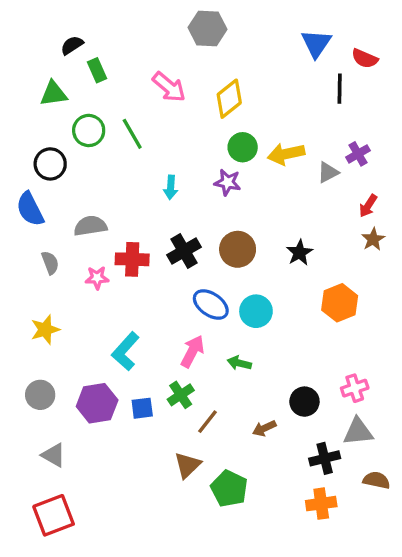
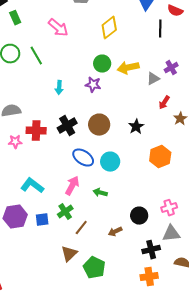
yellow diamond: (229, 99) -> (109, 28), moved
red arrow: (368, 206) -> (164, 103), moved
cyan L-shape: (125, 351) -> (32, 186), turned 85

